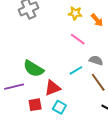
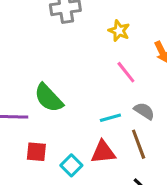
yellow star: (75, 13) -> (119, 31), moved
red triangle: (52, 88) -> (103, 152), moved

